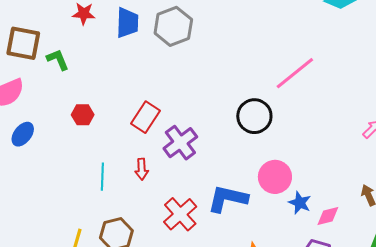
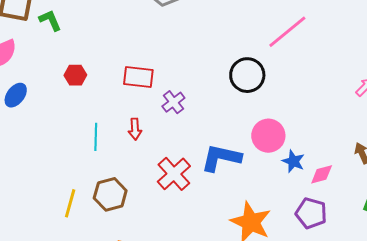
red rectangle: (146, 117) -> (138, 77), turned 64
purple cross: (180, 143) -> (173, 102), size x0.7

